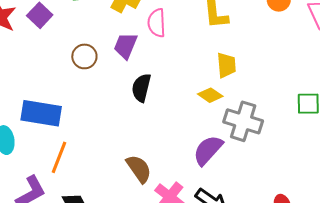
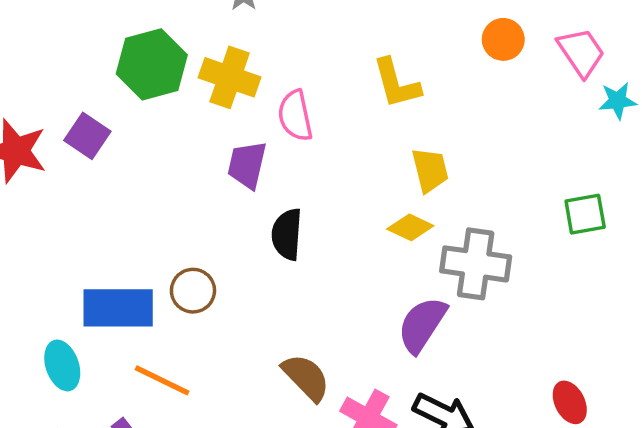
brown circle: (84, 56) -> (193, 291), moved
orange line: (59, 157) -> (162, 380), turned -76

